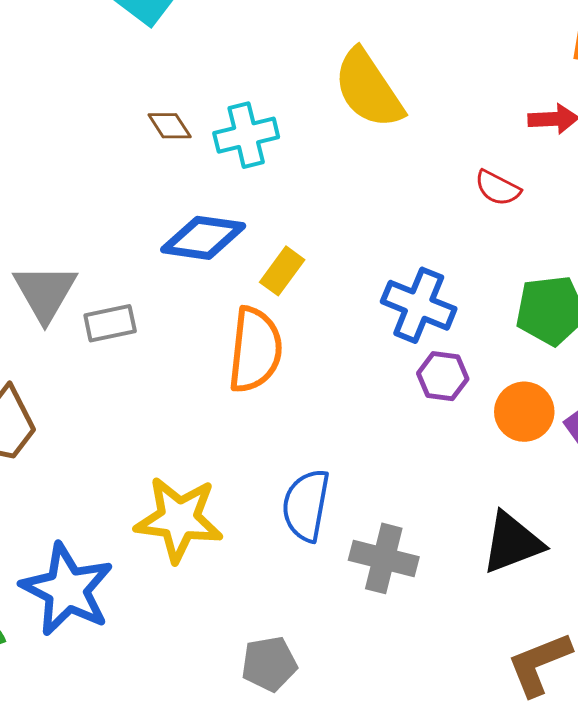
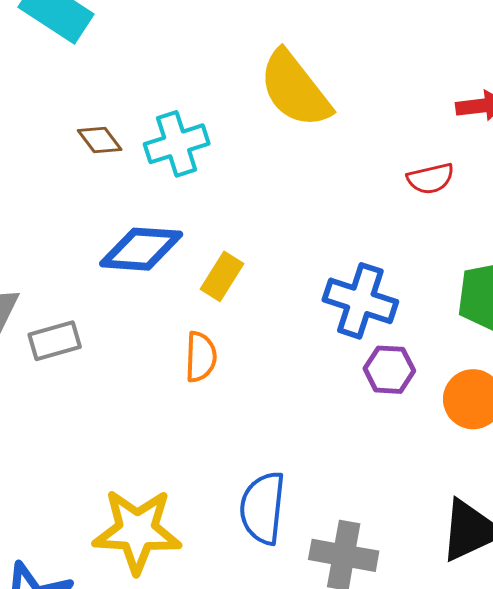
red semicircle: (498, 188) -> (430, 179), turned -36
orange semicircle: (255, 350) -> (201, 357), size x0.6

